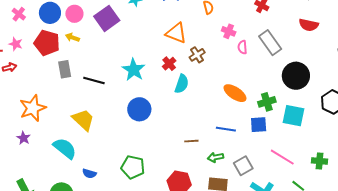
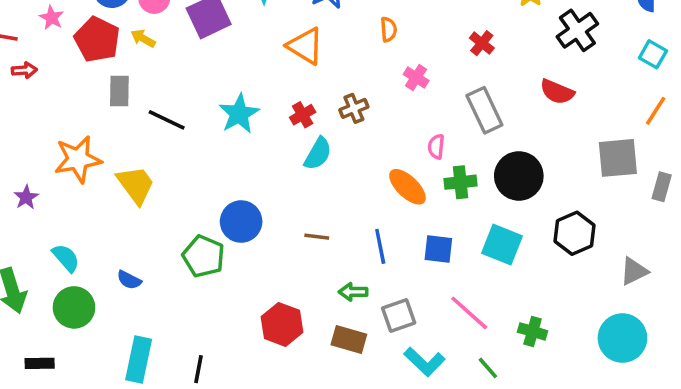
orange triangle: (176, 33) -> (305, 46), moved
pink star: (16, 44) -> (52, 18), moved
pink semicircle: (242, 47) -> (436, 147), moved
green cross: (267, 102) -> (460, 182), moved
orange star: (33, 108) -> (78, 159), moved
blue circle: (139, 109) -> (241, 222), moved
blue line: (226, 129) -> (380, 246), turned 60
brown line: (191, 141) -> (317, 237), moved
cyan semicircle: (65, 148) -> (66, 258), moved, size x0.7
green pentagon: (133, 167) -> (204, 256), moved

